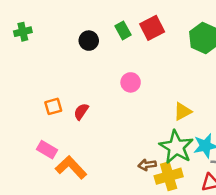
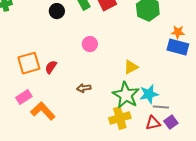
orange square: (53, 106) -> (29, 63), size x1.6
pink rectangle: (47, 150) -> (24, 97), turned -63
brown arrow: (147, 165) -> (84, 88), moved

